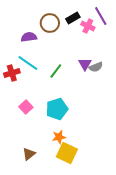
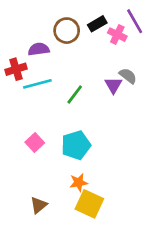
cyan line: (28, 63) -> (37, 84), turned -50
gray semicircle: (96, 67) -> (128, 76), moved, turned -120
red cross: (12, 73) -> (16, 69), moved

